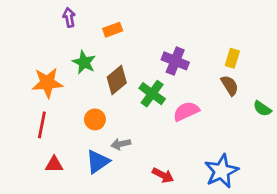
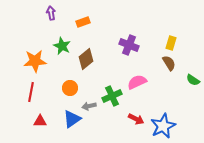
green cross: (152, 94) -> (112, 96), moved, turned 30
red arrow: (163, 175) -> (136, 119), moved

